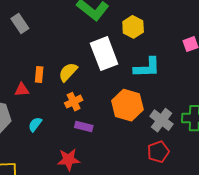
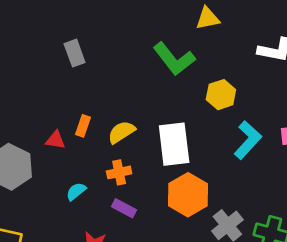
white rectangle: (104, 54) -> (174, 144), moved
cyan L-shape: (147, 67) -> (248, 140), moved, turned -60
cyan semicircle: (35, 124) -> (76, 191), moved

